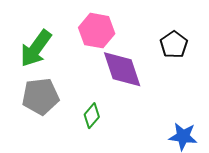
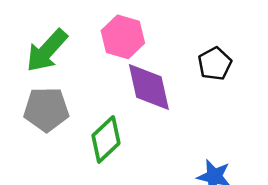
green diamond: (92, 116) -> (106, 139), size x1.5

